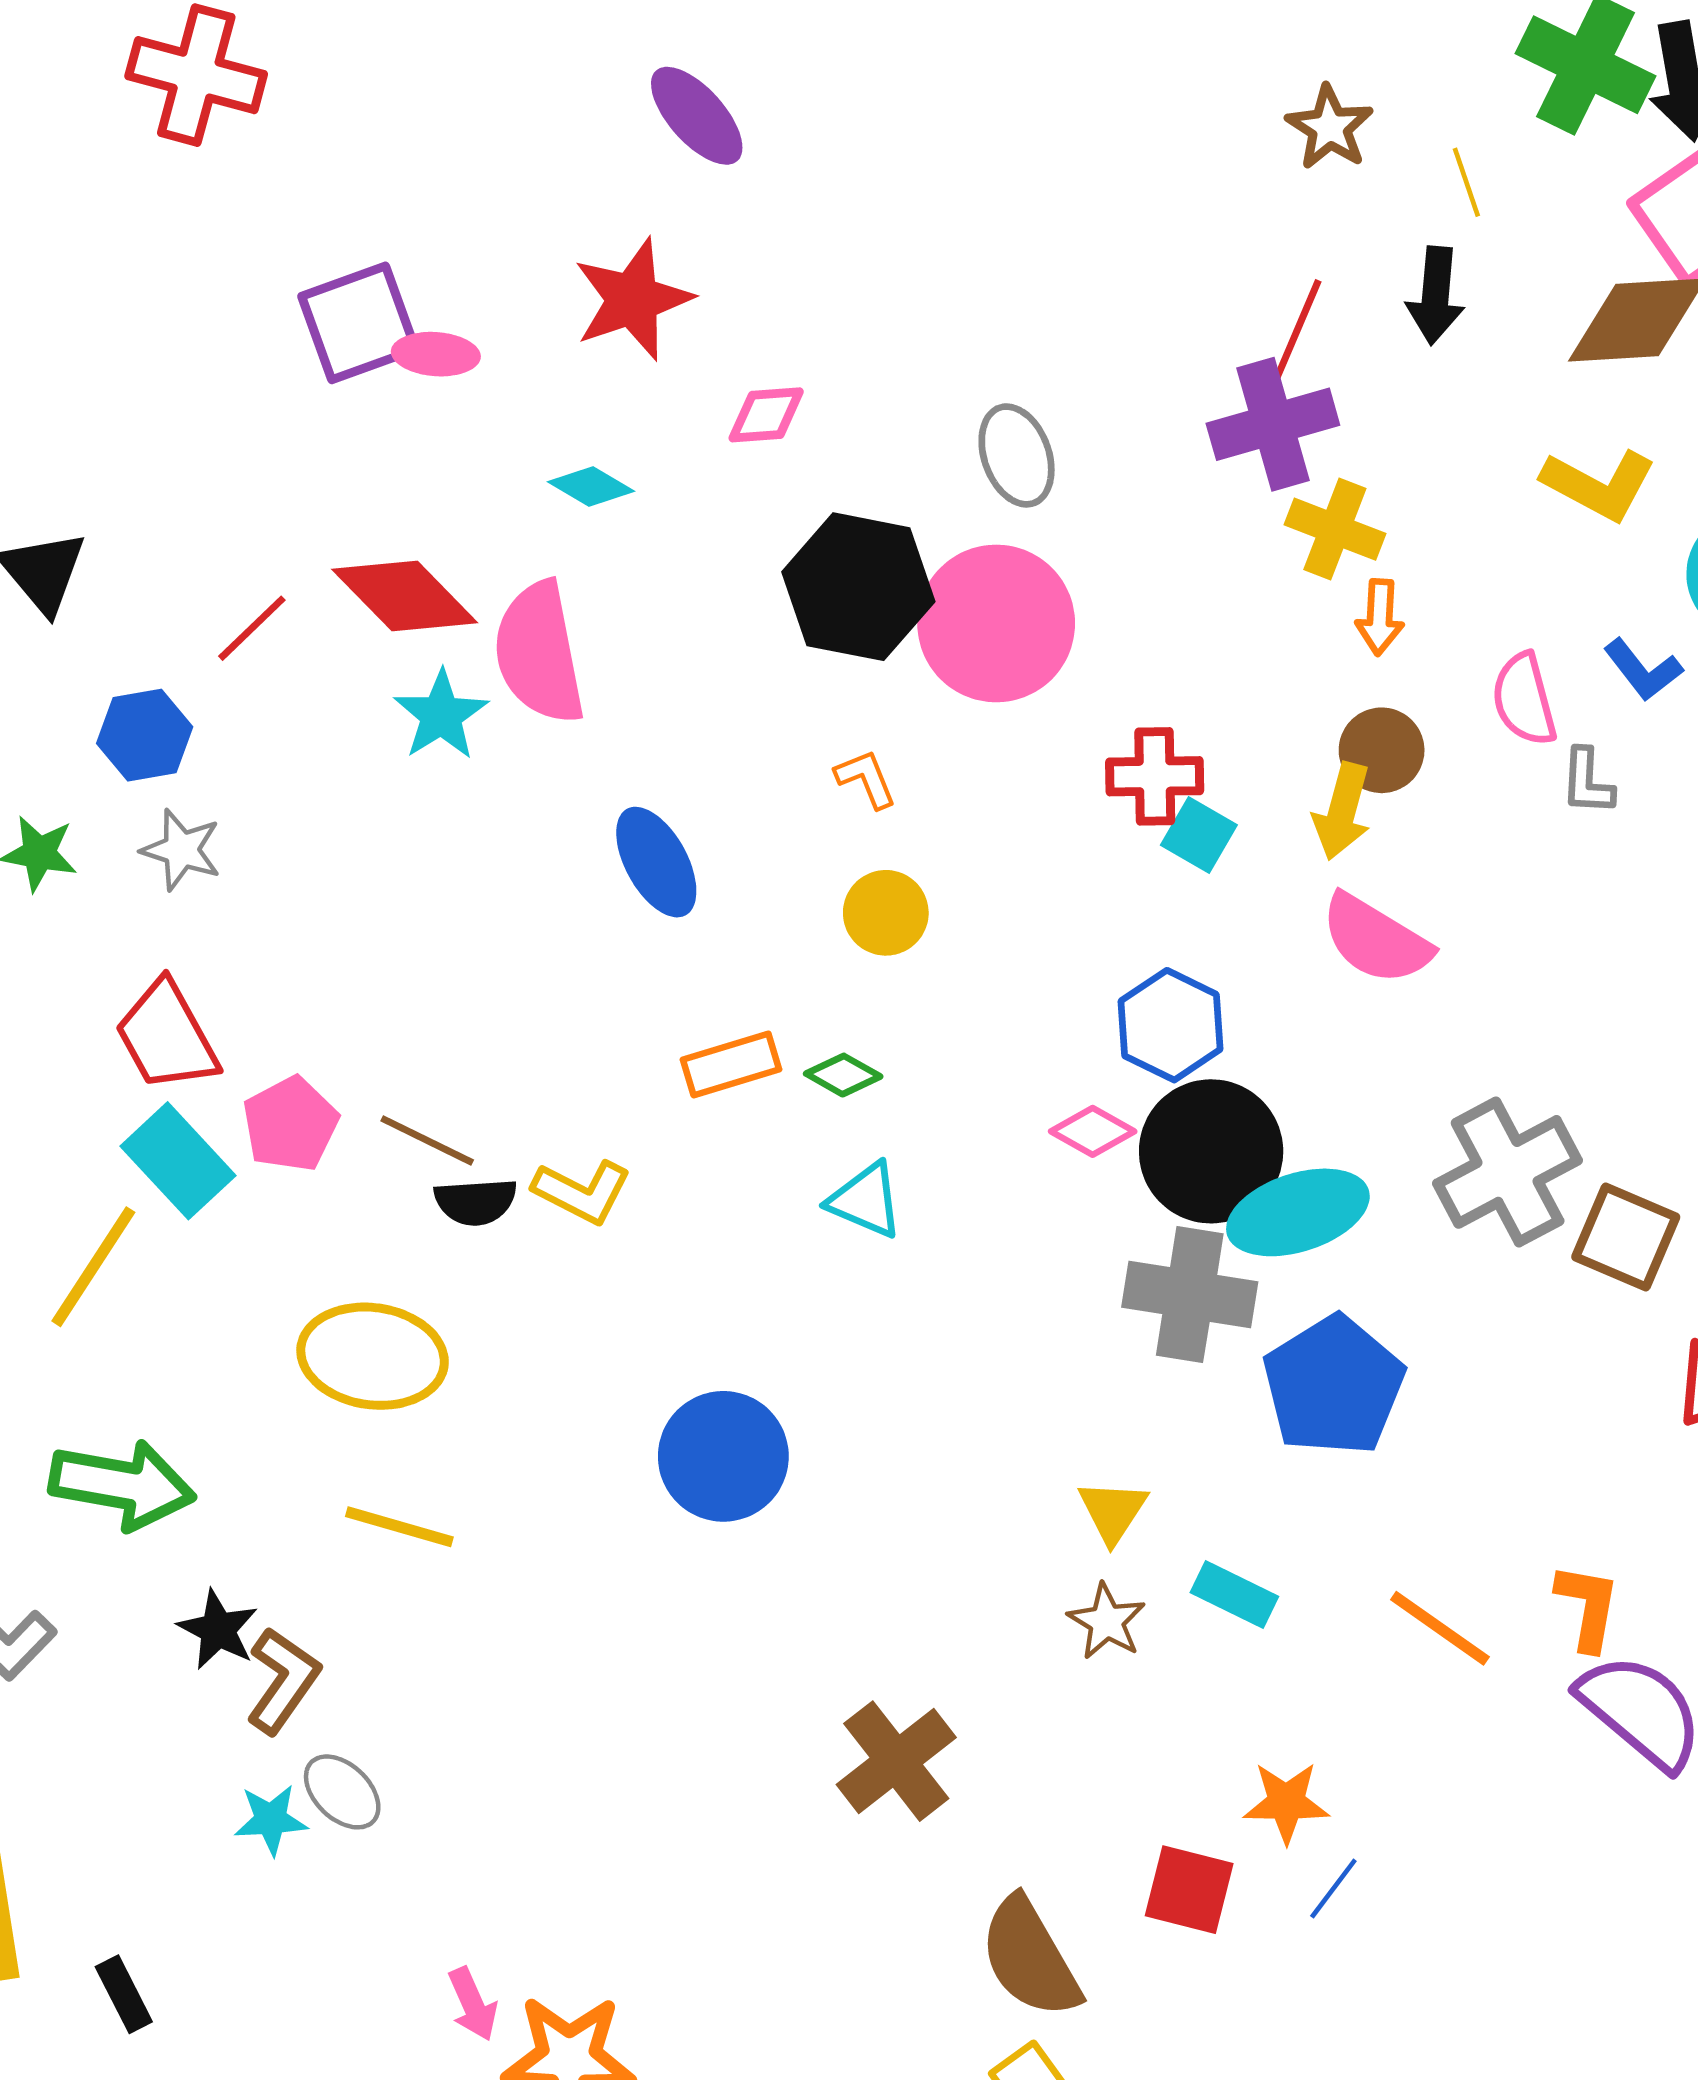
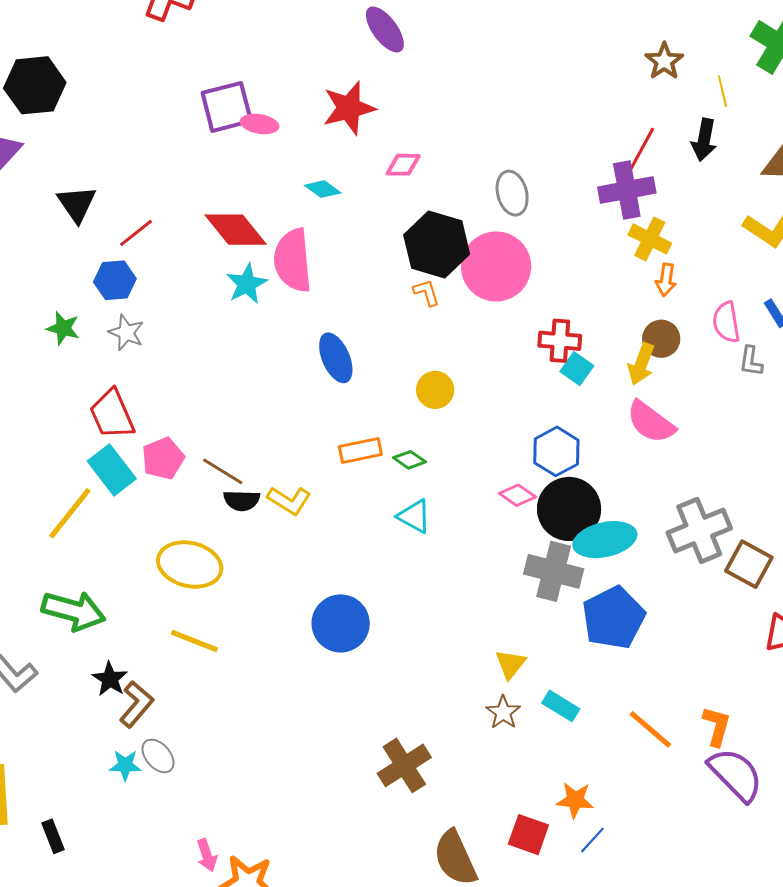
red line: (252, 628) -> (136, 233), moved
orange L-shape: (866, 779) -> (426, 293), moved

